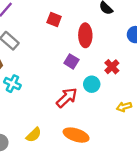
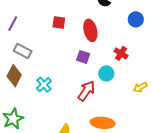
cyan cross: (12, 84) -> (44, 85), moved, turned 35

